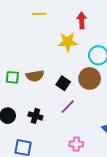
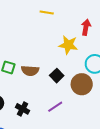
black square: (63, 83) -> (57, 76), moved

